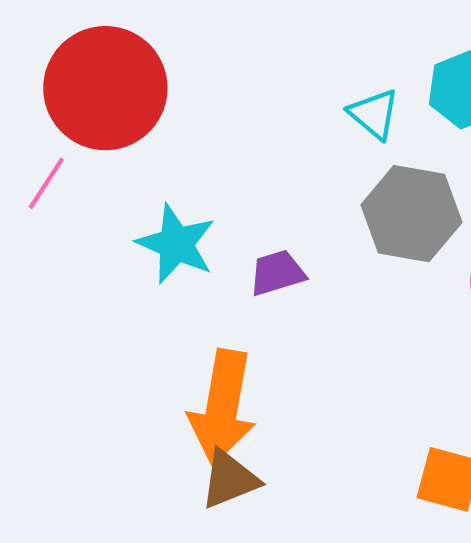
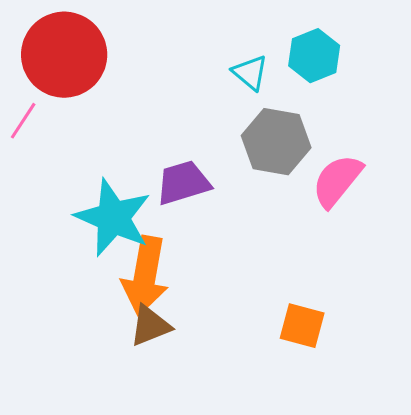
cyan star: (176, 244) -> (113, 218), moved, size x1.4
purple trapezoid: (277, 273) -> (183, 183), size x1.4

